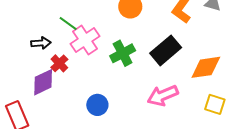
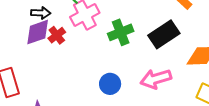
purple diamond: (43, 82) -> (38, 32), moved
blue circle: (97, 105) -> (110, 84), moved

